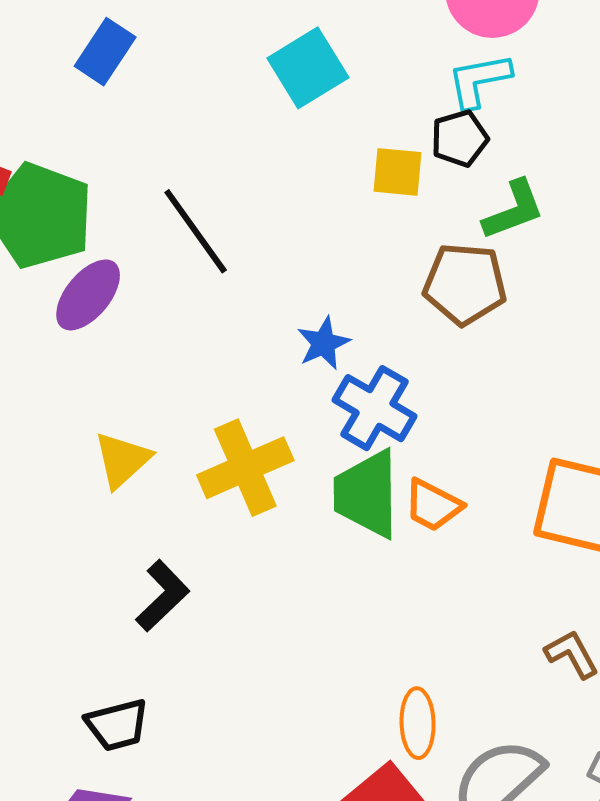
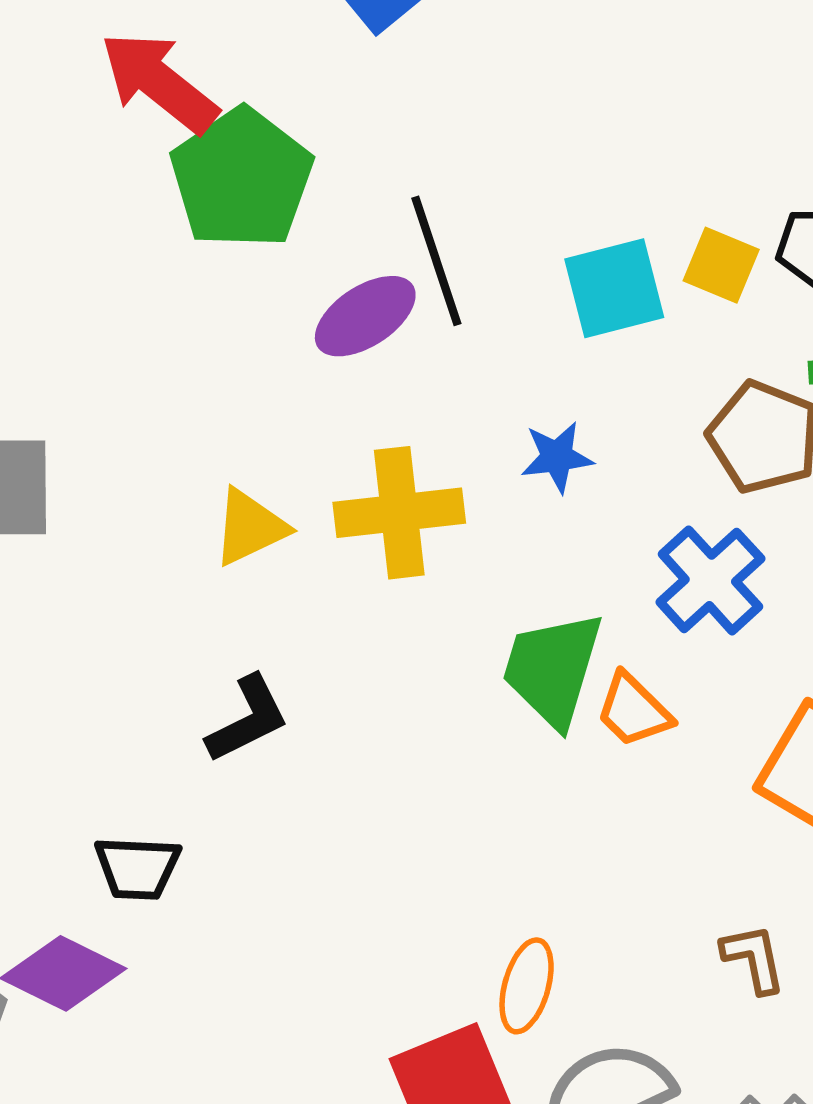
cyan square: (308, 68) -> (614, 288), moved
purple ellipse: (88, 295) -> (365, 316), moved
blue cross: (375, 408) -> (710, 580), moved
yellow cross: (245, 468) -> (399, 513), moved

